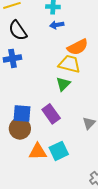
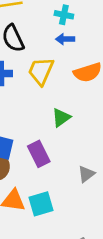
yellow trapezoid: (69, 64) -> (41, 71), moved, turned -90

